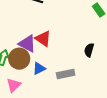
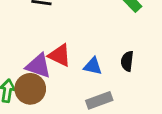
blue triangle: (39, 68) -> (93, 66), moved, turned 48

